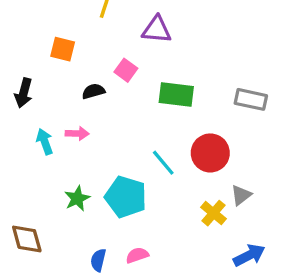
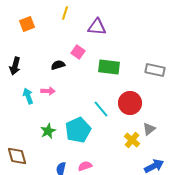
orange square: (63, 49) -> (27, 24), moved, turned -35
cyan pentagon: (126, 197) -> (78, 130), turned 30

